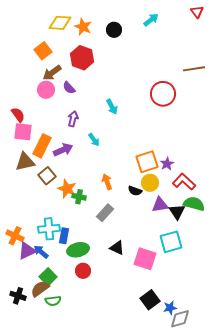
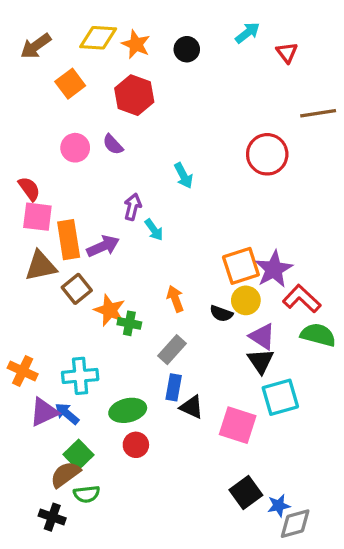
red triangle: (197, 12) -> (287, 53), moved
brown arrow: (52, 73) -> (36, 46), moved
purple arrow: (73, 119) -> (133, 207), moved
orange rectangle: (42, 146) -> (69, 240), turned -35
purple star: (167, 164) -> (274, 269), size x1.6
purple triangle: (160, 205) -> (262, 336), turned 42
black triangle: (177, 212) -> (261, 361), moved
orange cross: (15, 236) -> (23, 371), moved
blue rectangle: (64, 236) -> (174, 387), moved
black cross: (18, 296) -> (52, 517), moved

